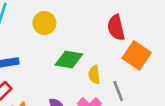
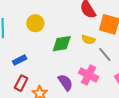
yellow semicircle: (94, 75) -> (88, 40), moved, turned -48

